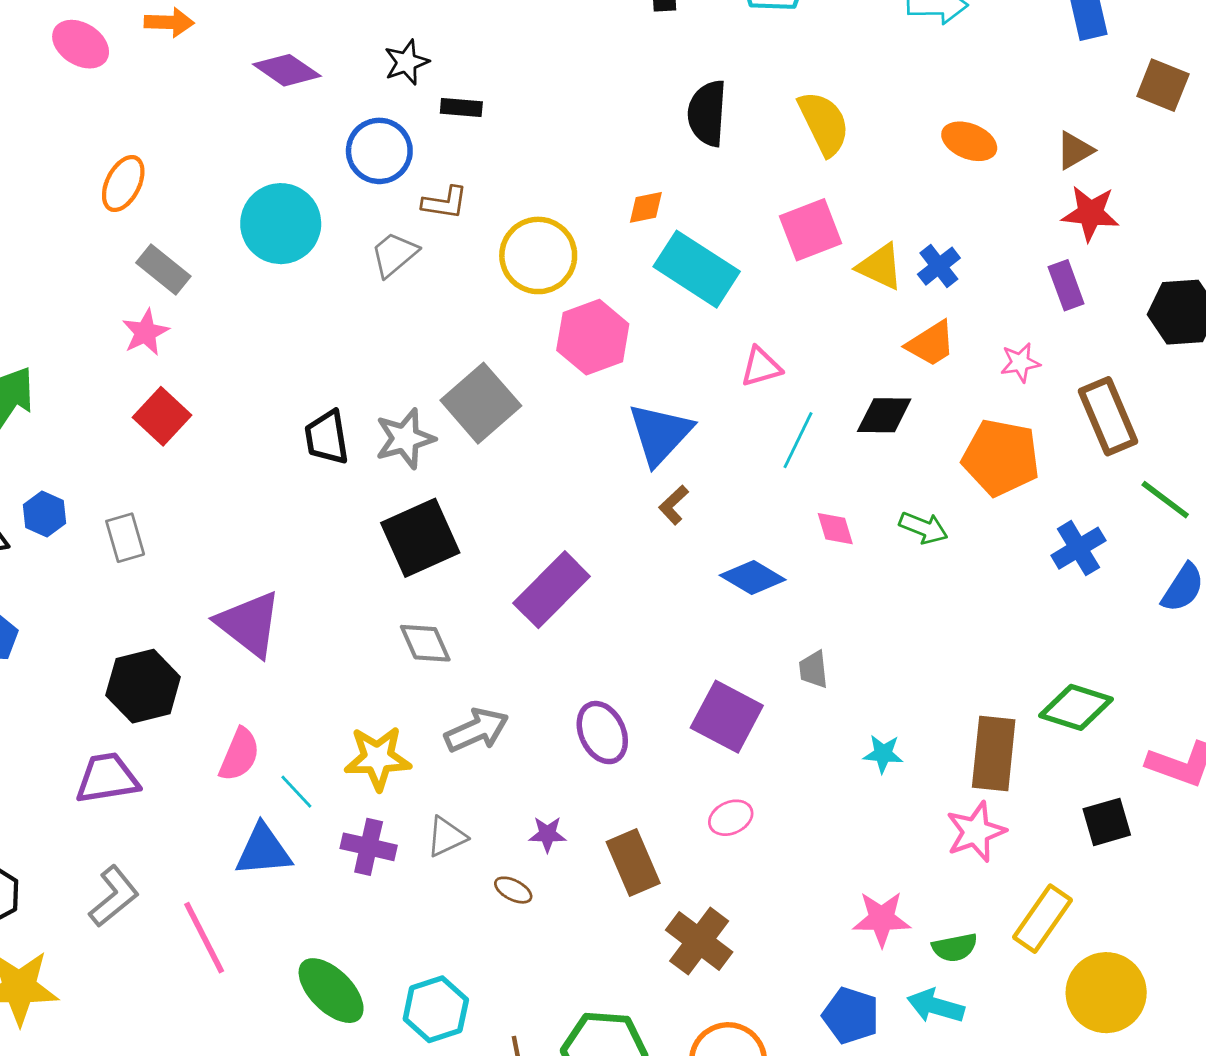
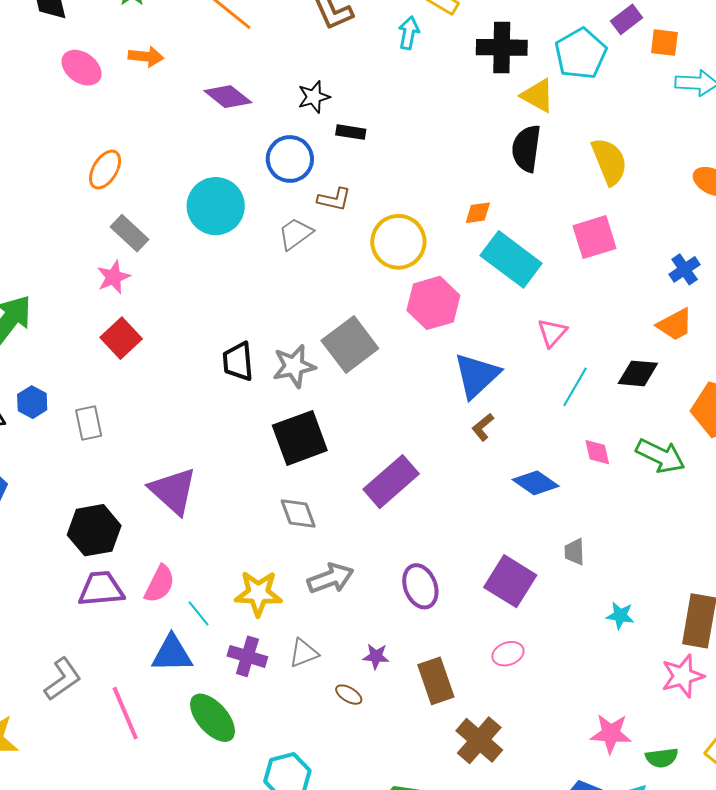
yellow triangle: (880, 267) -> (538, 96), moved
pink triangle: (761, 367) -> (552, 333), turned -36
green arrow: (923, 528) -> (660, 456), size x1.4
purple trapezoid: (107, 778) -> (101, 589), moved
green ellipse: (331, 991) -> (213, 718), moved

